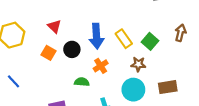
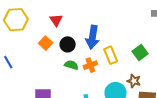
yellow rectangle: (124, 39) -> (111, 55), moved
brown star: (138, 64) -> (134, 81), moved
green semicircle: (82, 82) -> (71, 65), moved

